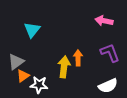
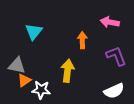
orange arrow: (78, 58) -> (82, 40), moved
gray triangle: (16, 62) -> (17, 66), turned 48

